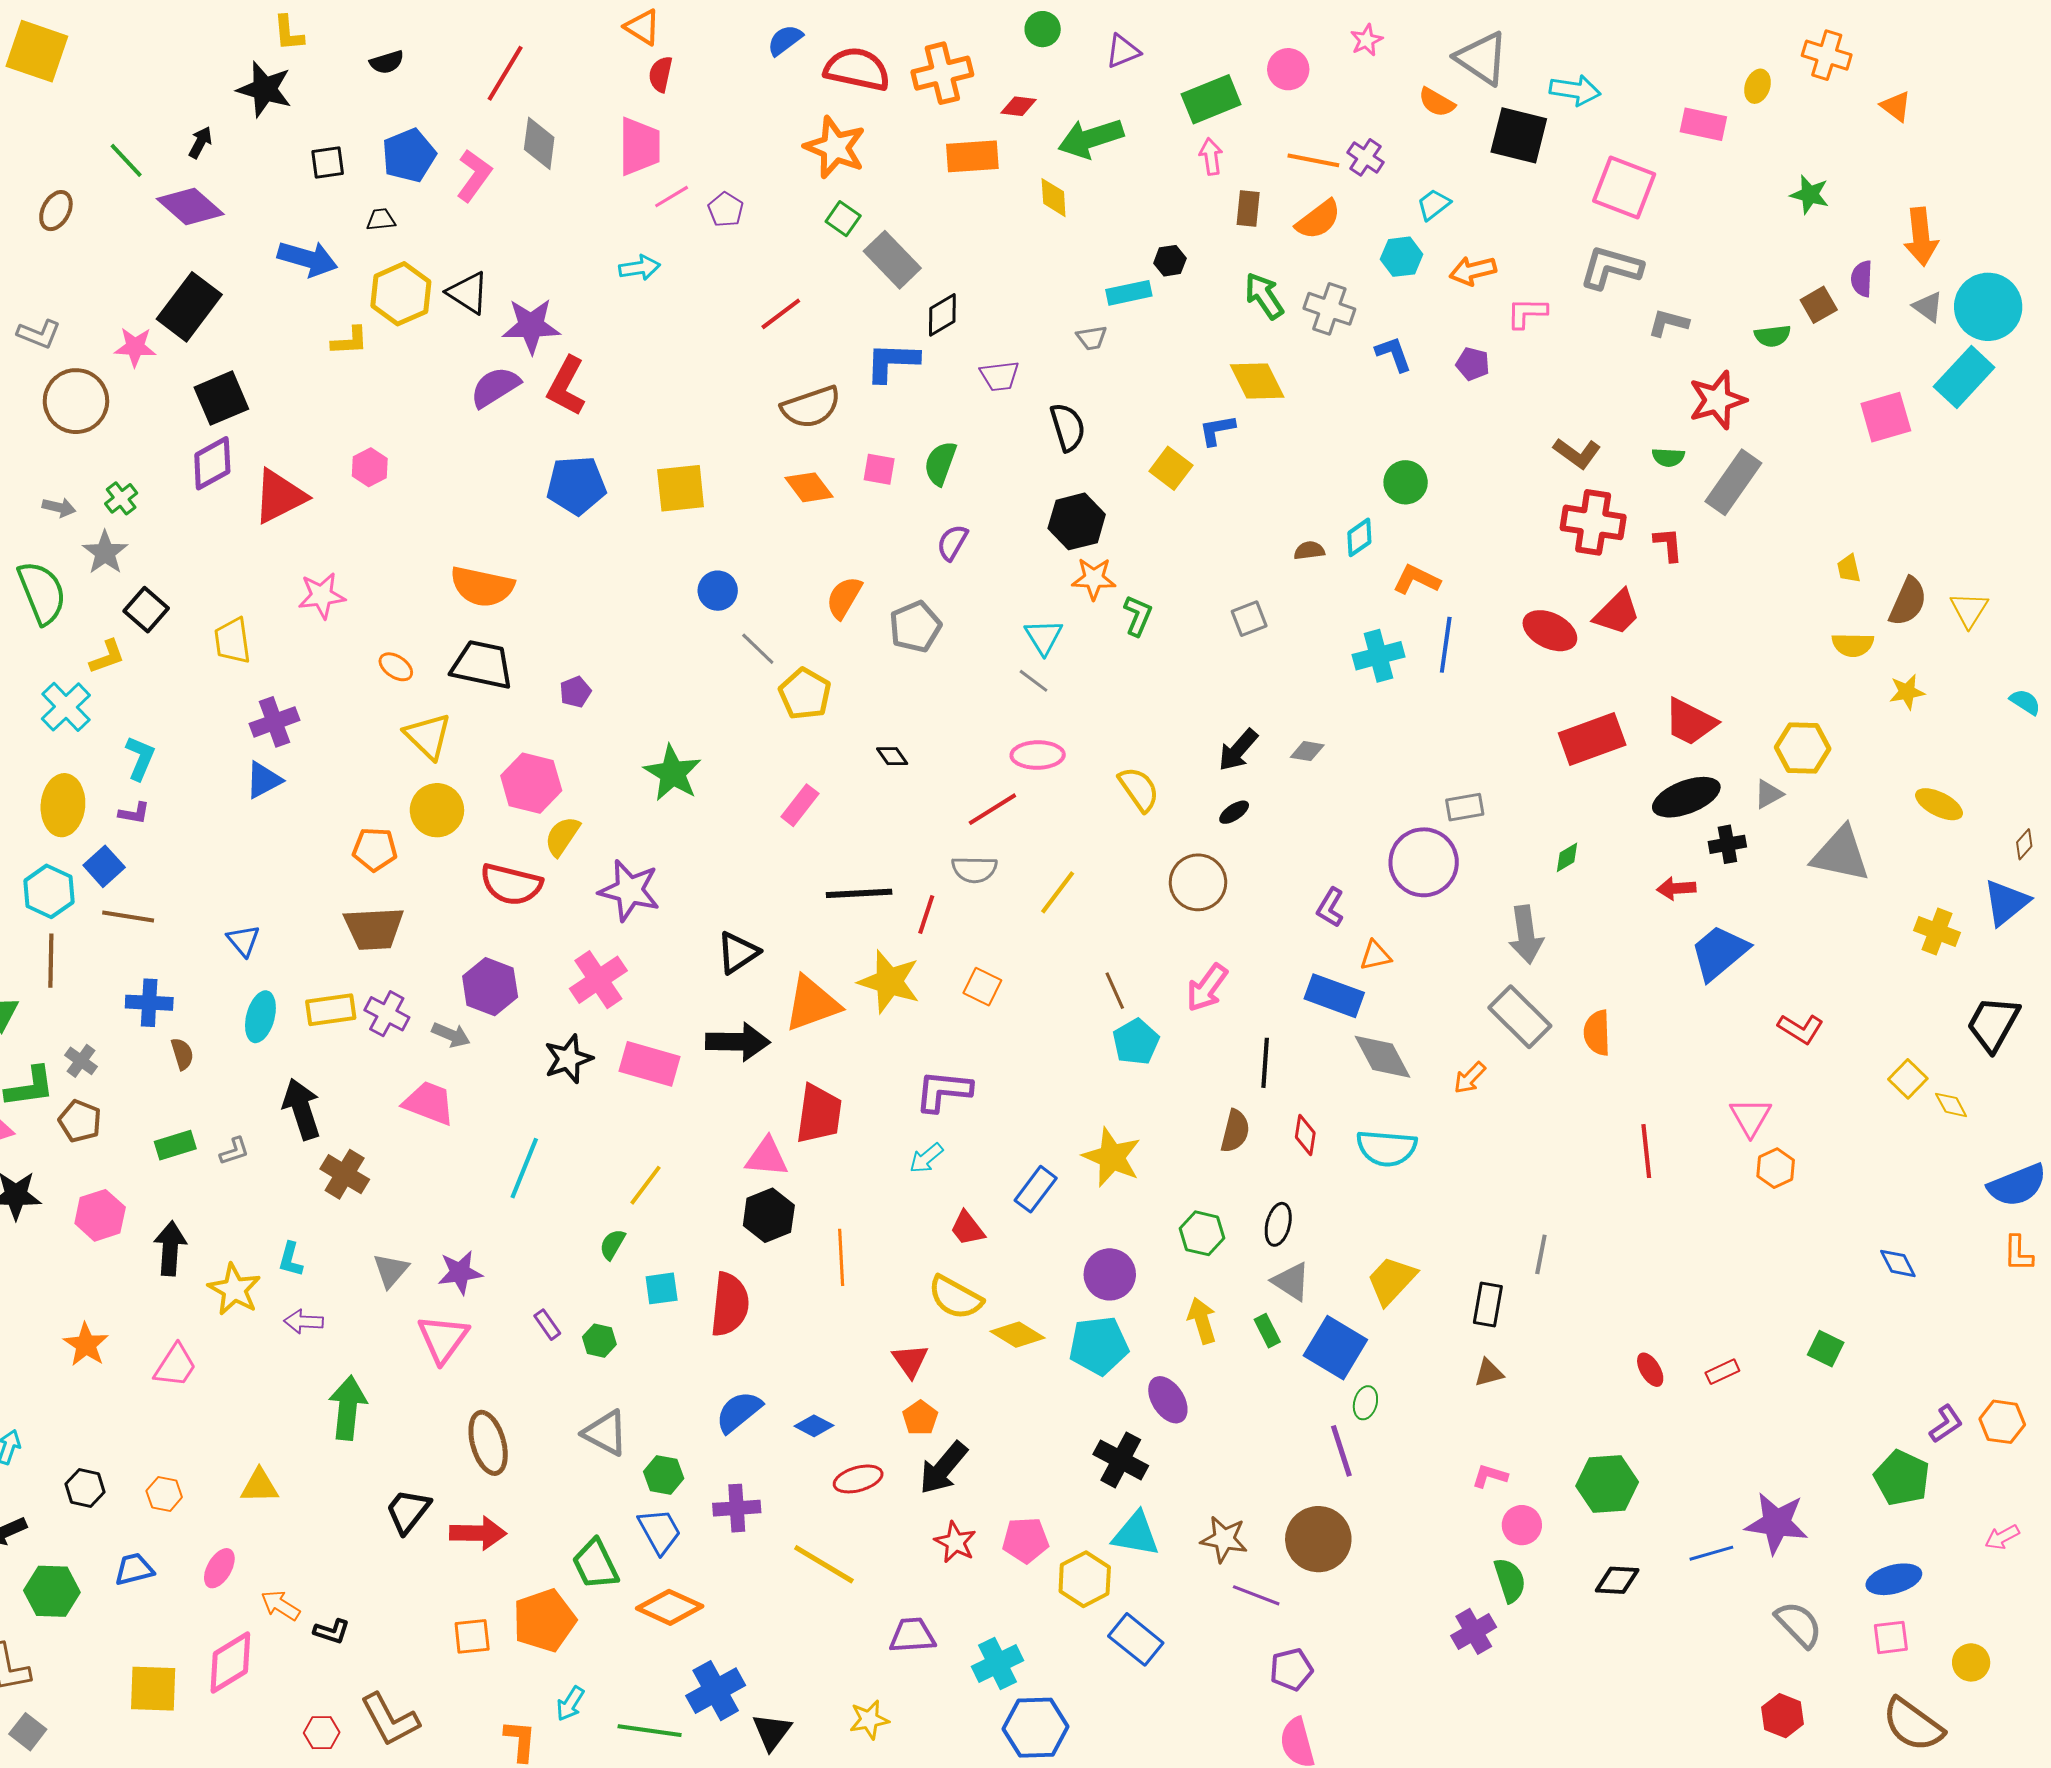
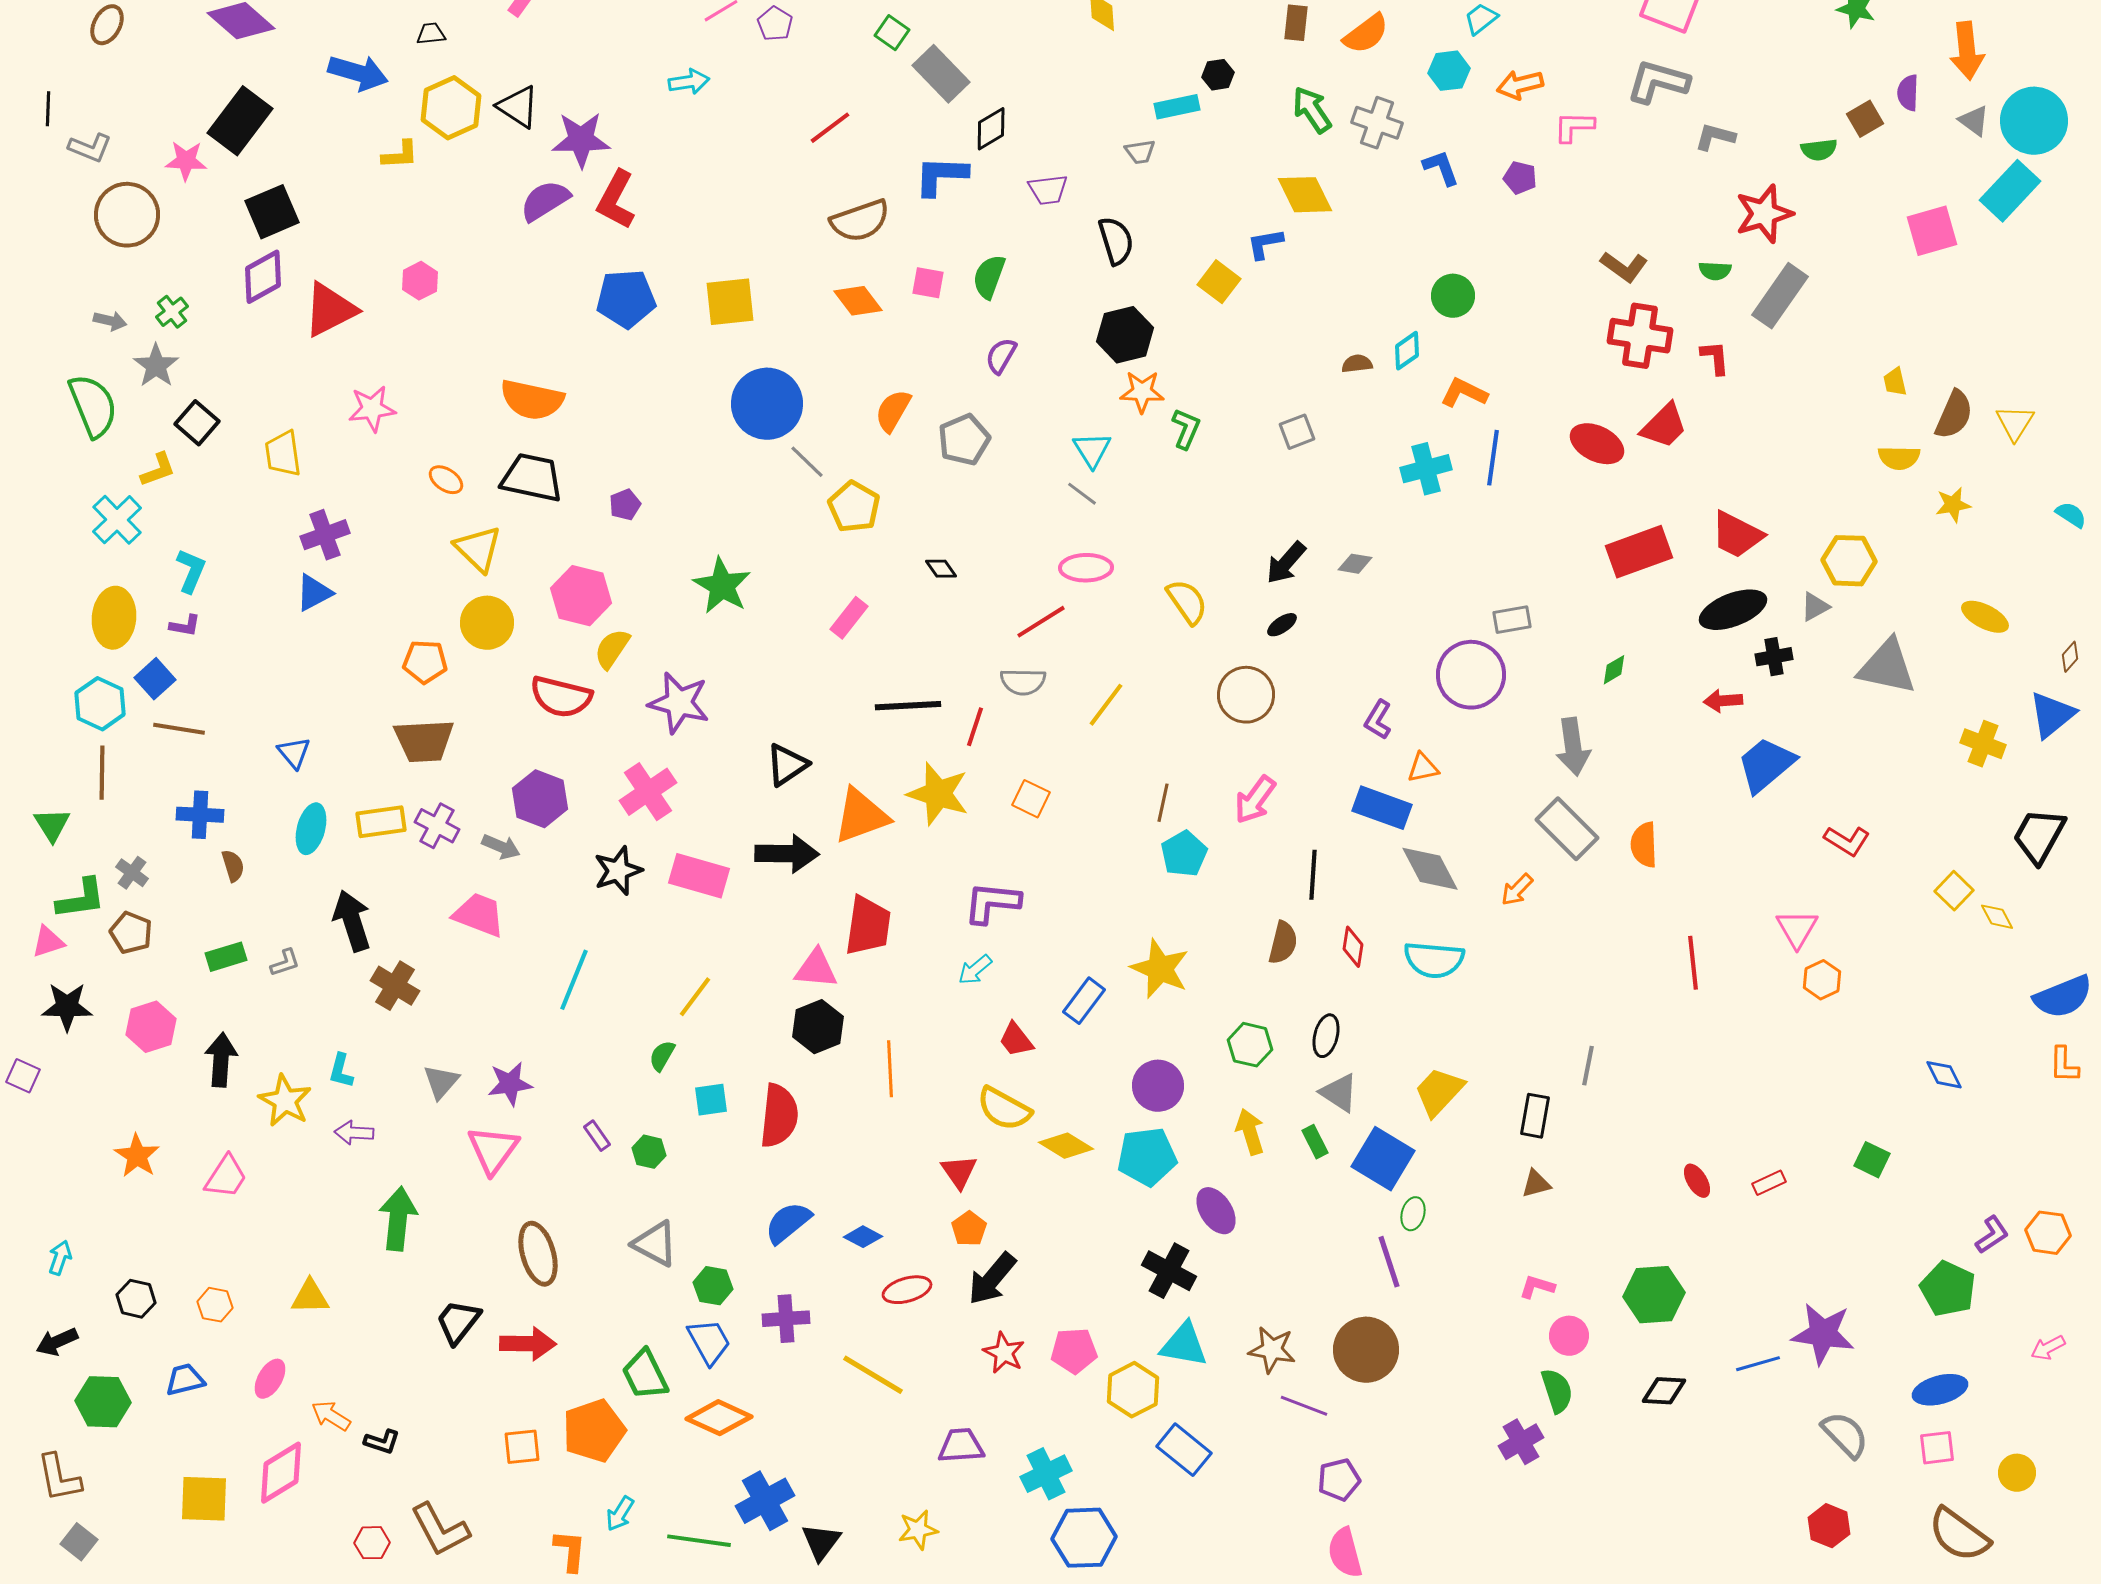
blue circle: (718, 591) -> (767, 404), size x1.8
brown line: (1115, 991) -> (1163, 803), turned 36

